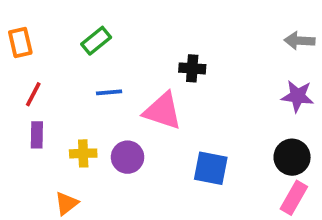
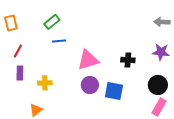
black cross: (192, 68) -> (128, 60), moved
blue line: (109, 92) -> (59, 41), moved
pink triangle: (163, 111) -> (88, 60), turned -35
purple circle: (128, 157) -> (90, 85), moved

